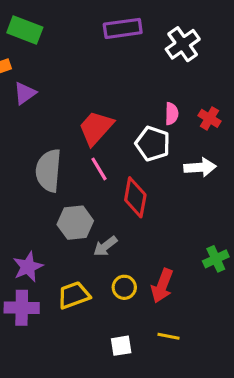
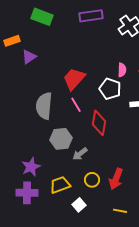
green rectangle: (25, 30) -> (42, 17), moved
white square: (121, 346) -> (79, 205), moved, turned -32

